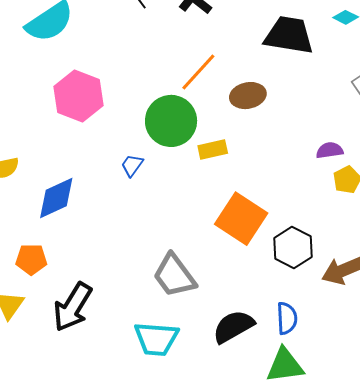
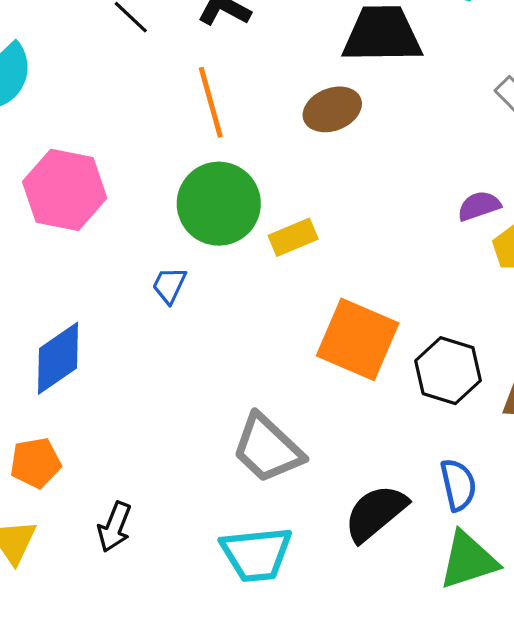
orange line: (198, 72) -> (211, 102), moved, turned -48
brown ellipse: (248, 96) -> (332, 109), moved
black arrow: (73, 307) -> (114, 527), size x0.6

